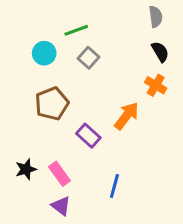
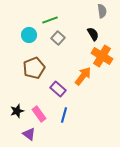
black semicircle: (160, 52) -> (93, 34), moved
orange cross: (156, 85) -> (102, 56), size x1.5
blue line: (114, 186) -> (64, 115), moved
purple triangle: (61, 206) -> (29, 134), moved

